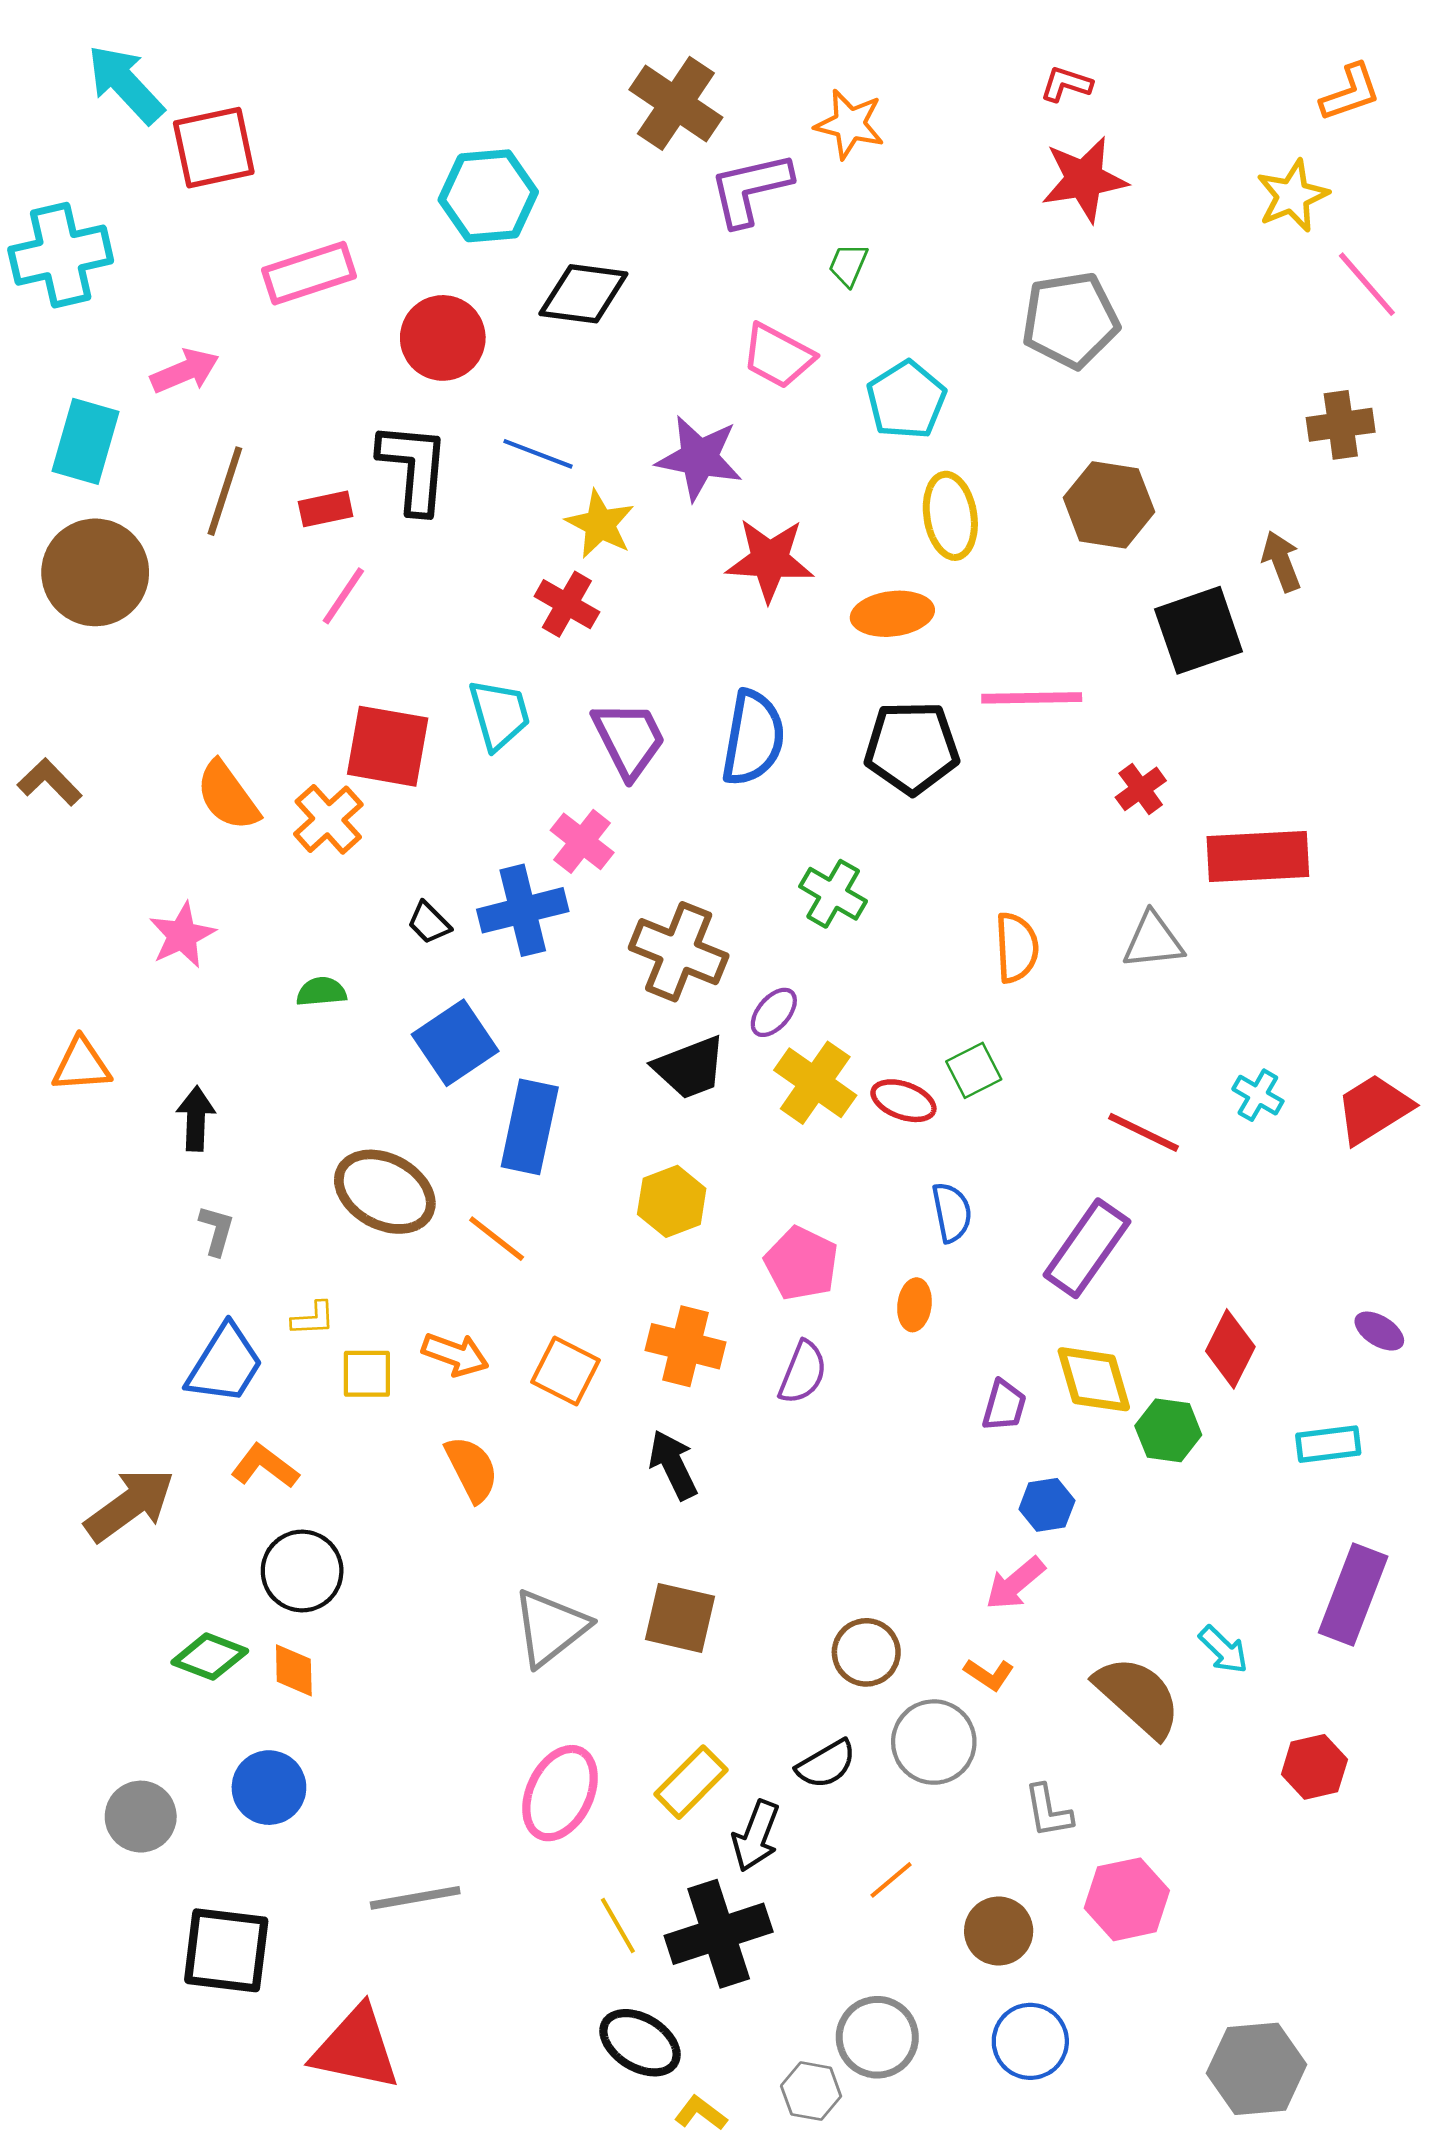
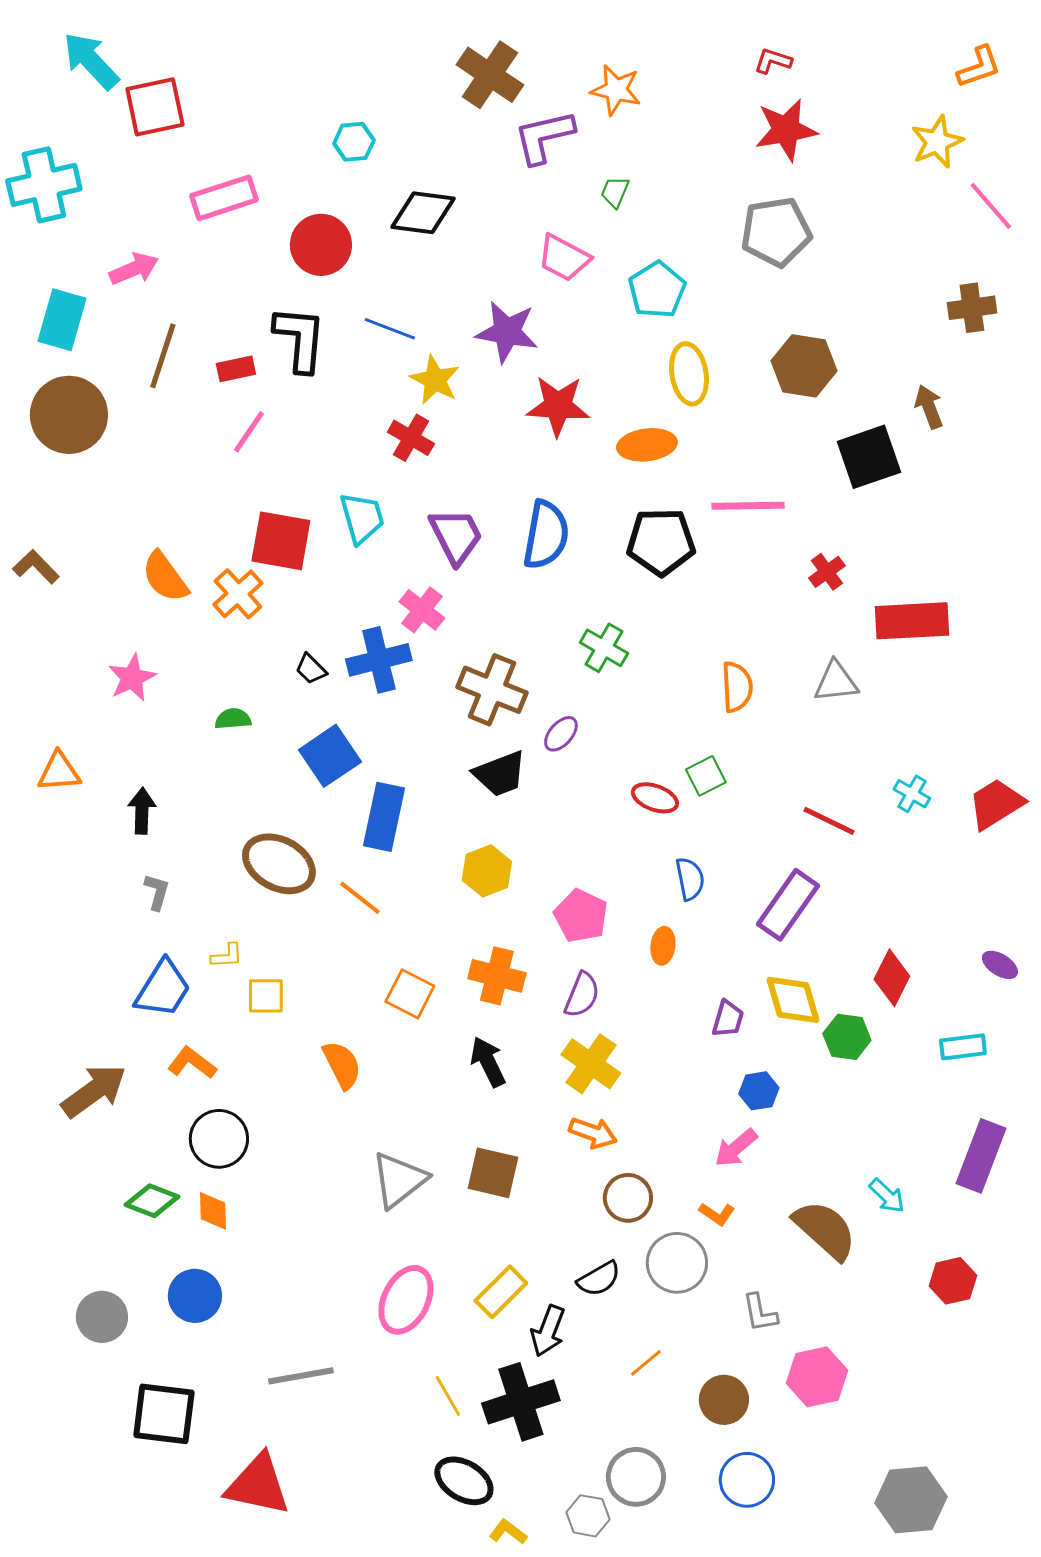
cyan hexagon: (488, 196) -> (354, 142), size x0.6
yellow cross: (815, 1083) -> (591, 1064), moved
orange arrow: (455, 1354) -> (593, 1133), moved

